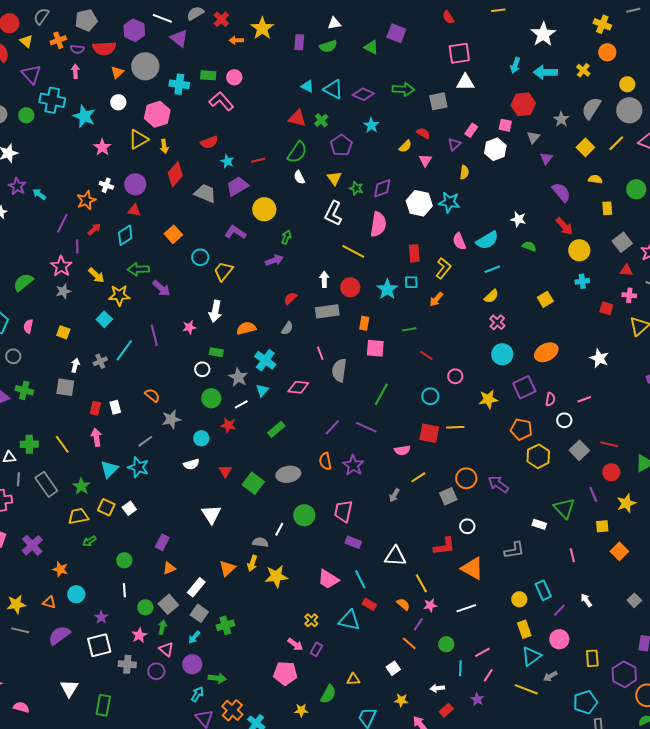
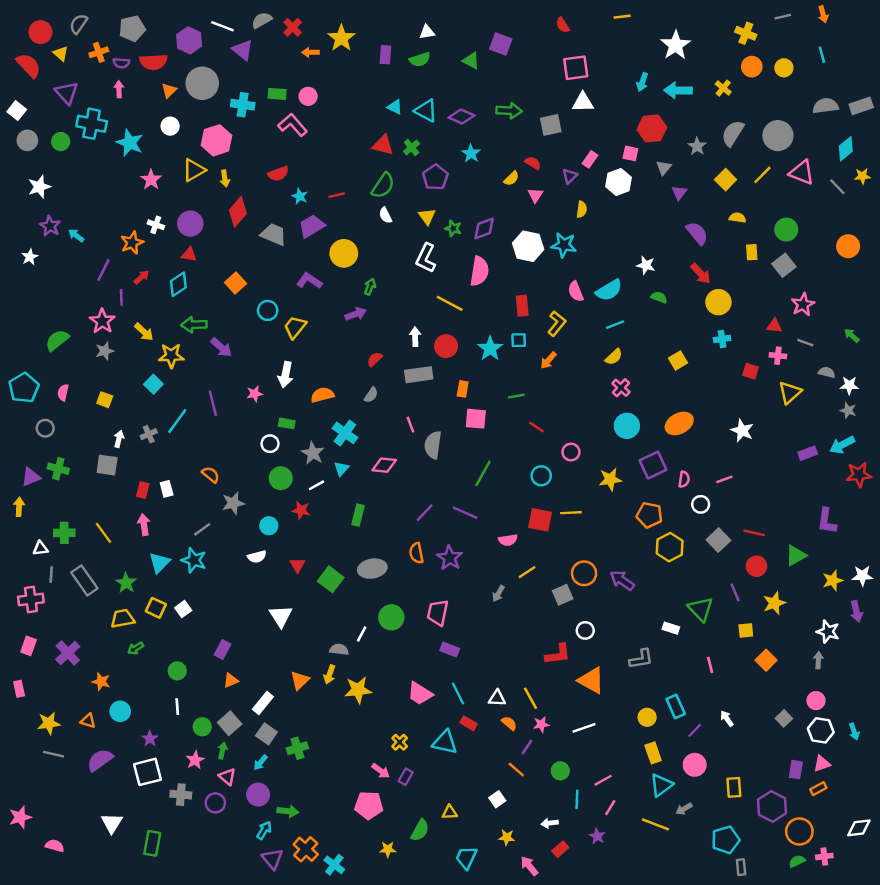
yellow circle: (627, 84) -> (784, 68), moved
gray square: (622, 242) -> (784, 265), moved
green rectangle: (276, 429) -> (358, 515), turned -36
white triangle: (395, 556) -> (497, 698), moved, size x0.7

